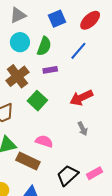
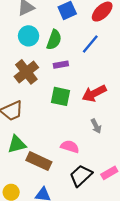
green square: (37, 101) -> (61, 96), moved, turned -30
pink semicircle: (44, 141) -> (70, 147), moved

